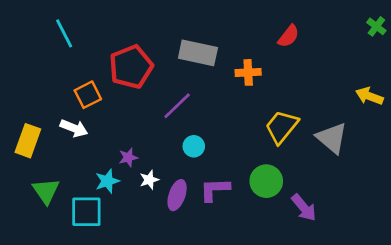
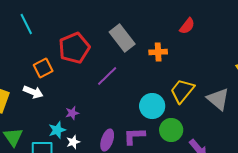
gray rectangle: (198, 53) -> (122, 38), turned 40
cyan circle: (194, 146) -> (152, 106), moved, size x1.6
white star: (149, 180) -> (73, 142), moved

